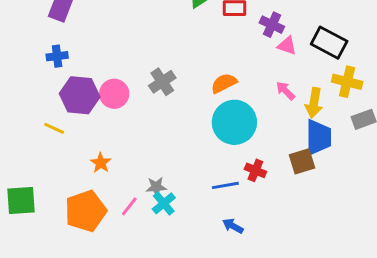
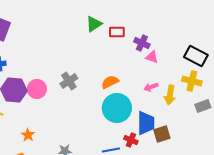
black rectangle: (329, 43) -> (196, 56), moved
pink arrow: (285, 91) -> (151, 87), turned -64
blue trapezoid: (319, 137) -> (146, 123), moved

